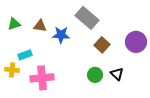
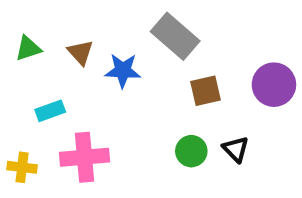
brown triangle: (40, 26) -> (80, 52), turned 40
brown square: (102, 45) -> (205, 91), turned 35
yellow cross: (12, 70) -> (22, 167), moved

